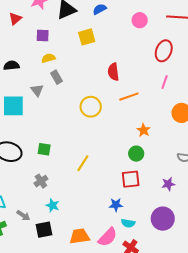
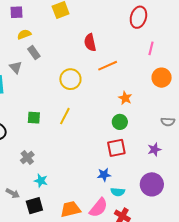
pink line: (165, 82) -> (151, 48), moved
green square: (44, 149) -> (34, 118), moved
yellow line: (83, 163) -> (65, 116), moved

